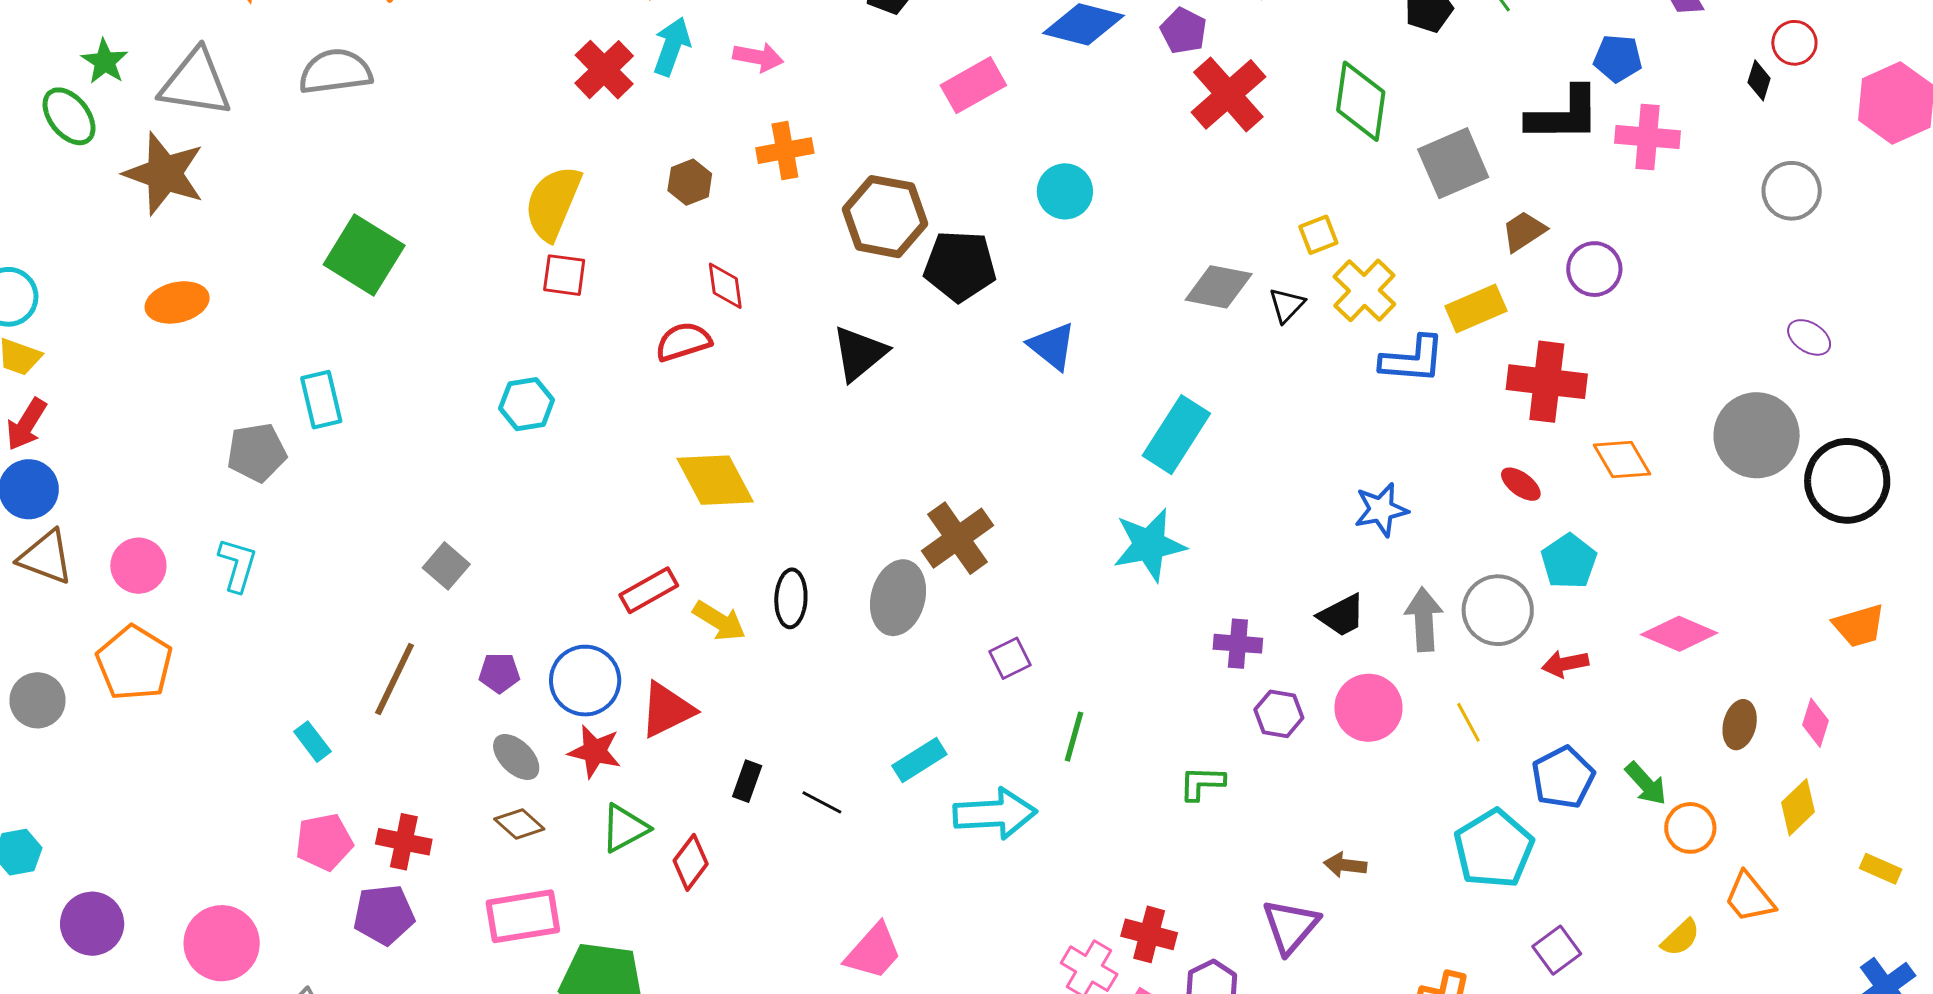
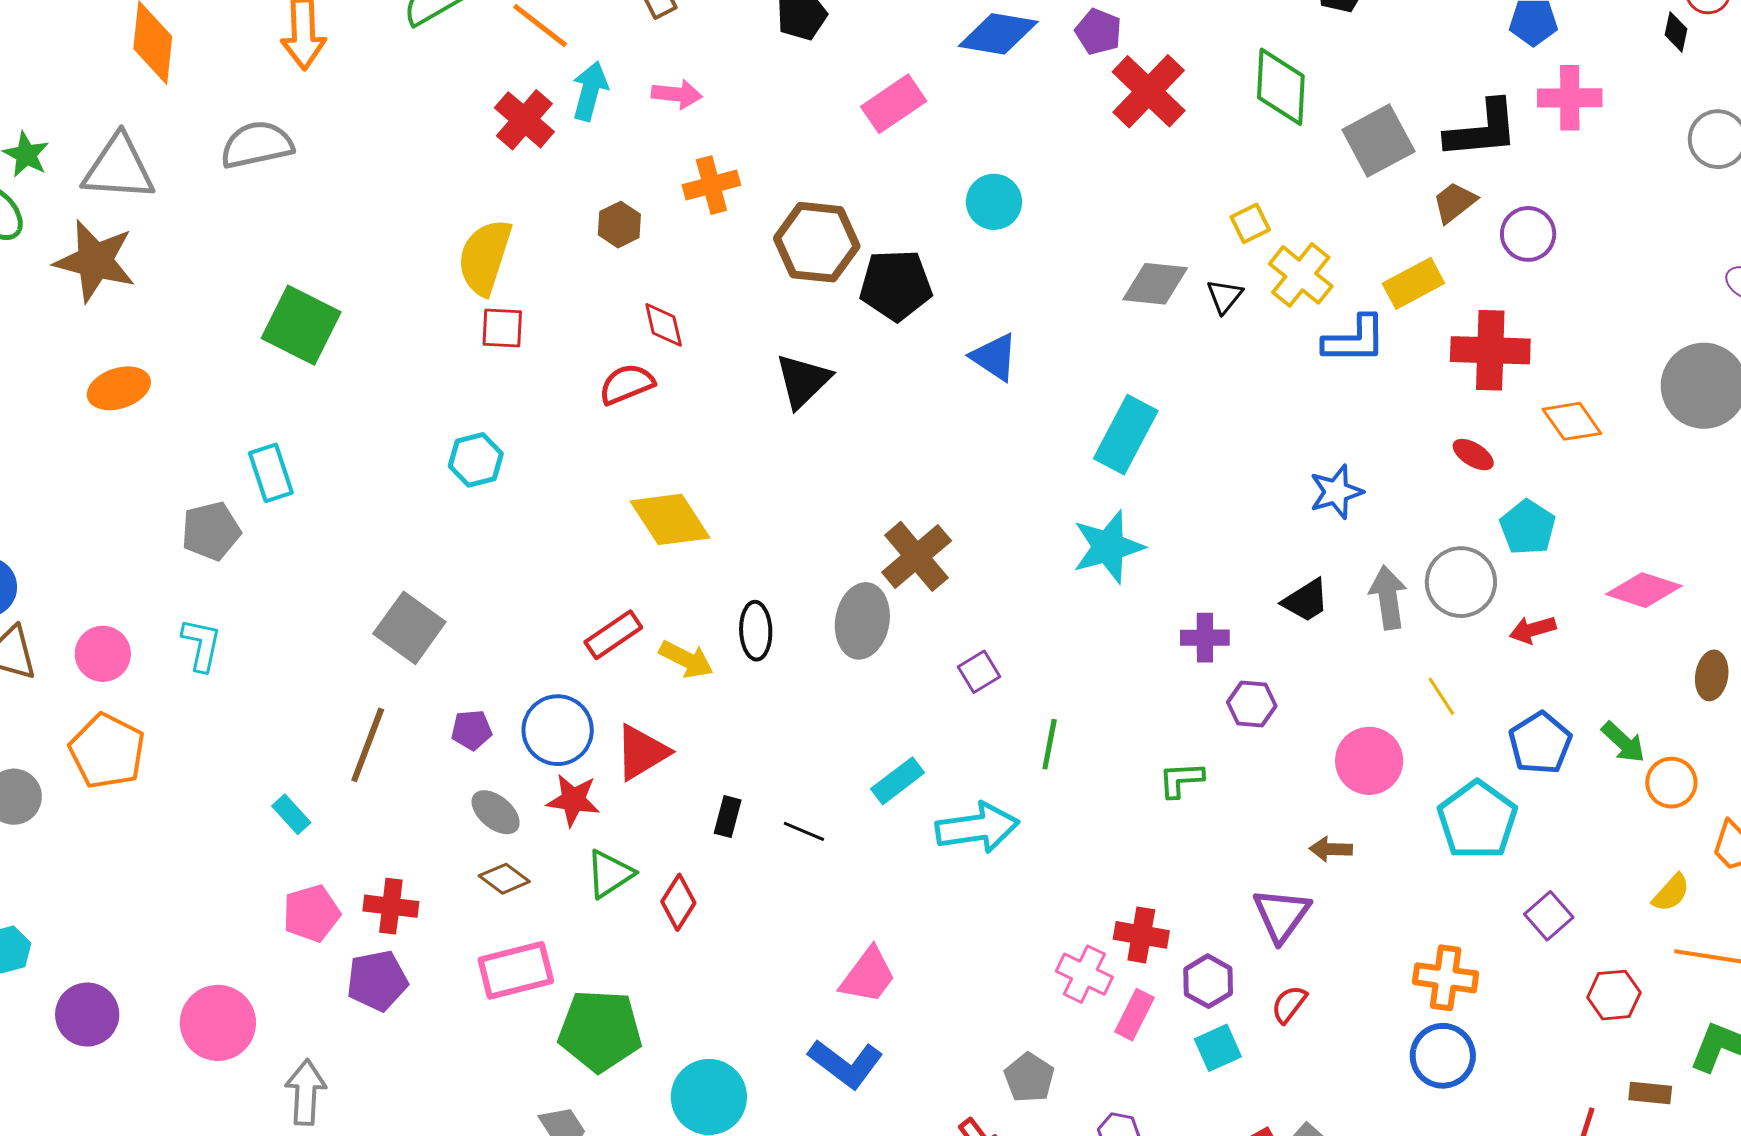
black L-shape: (1564, 115) -> (1482, 130), moved
gray square: (446, 566) -> (409, 628), size x1.5
pink circle: (1369, 708) -> (1369, 761), moved

